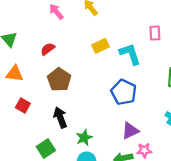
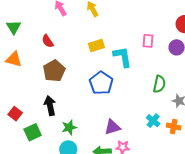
red semicircle: (48, 49) -> (48, 41), turned -96
blue pentagon: (124, 92) -> (101, 83), moved
red square: (23, 106) -> (15, 114), moved

